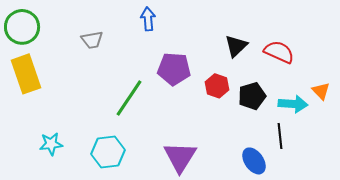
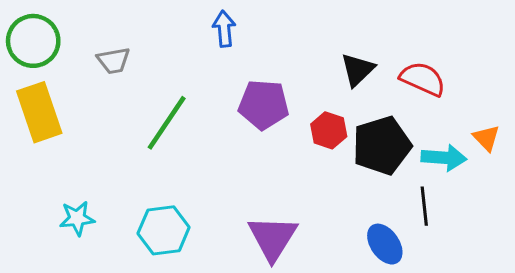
gray trapezoid: (92, 40) -> (114, 61), moved
black pentagon: (252, 96) -> (382, 146), size x1.4
green line: (129, 98) -> (167, 123), moved

